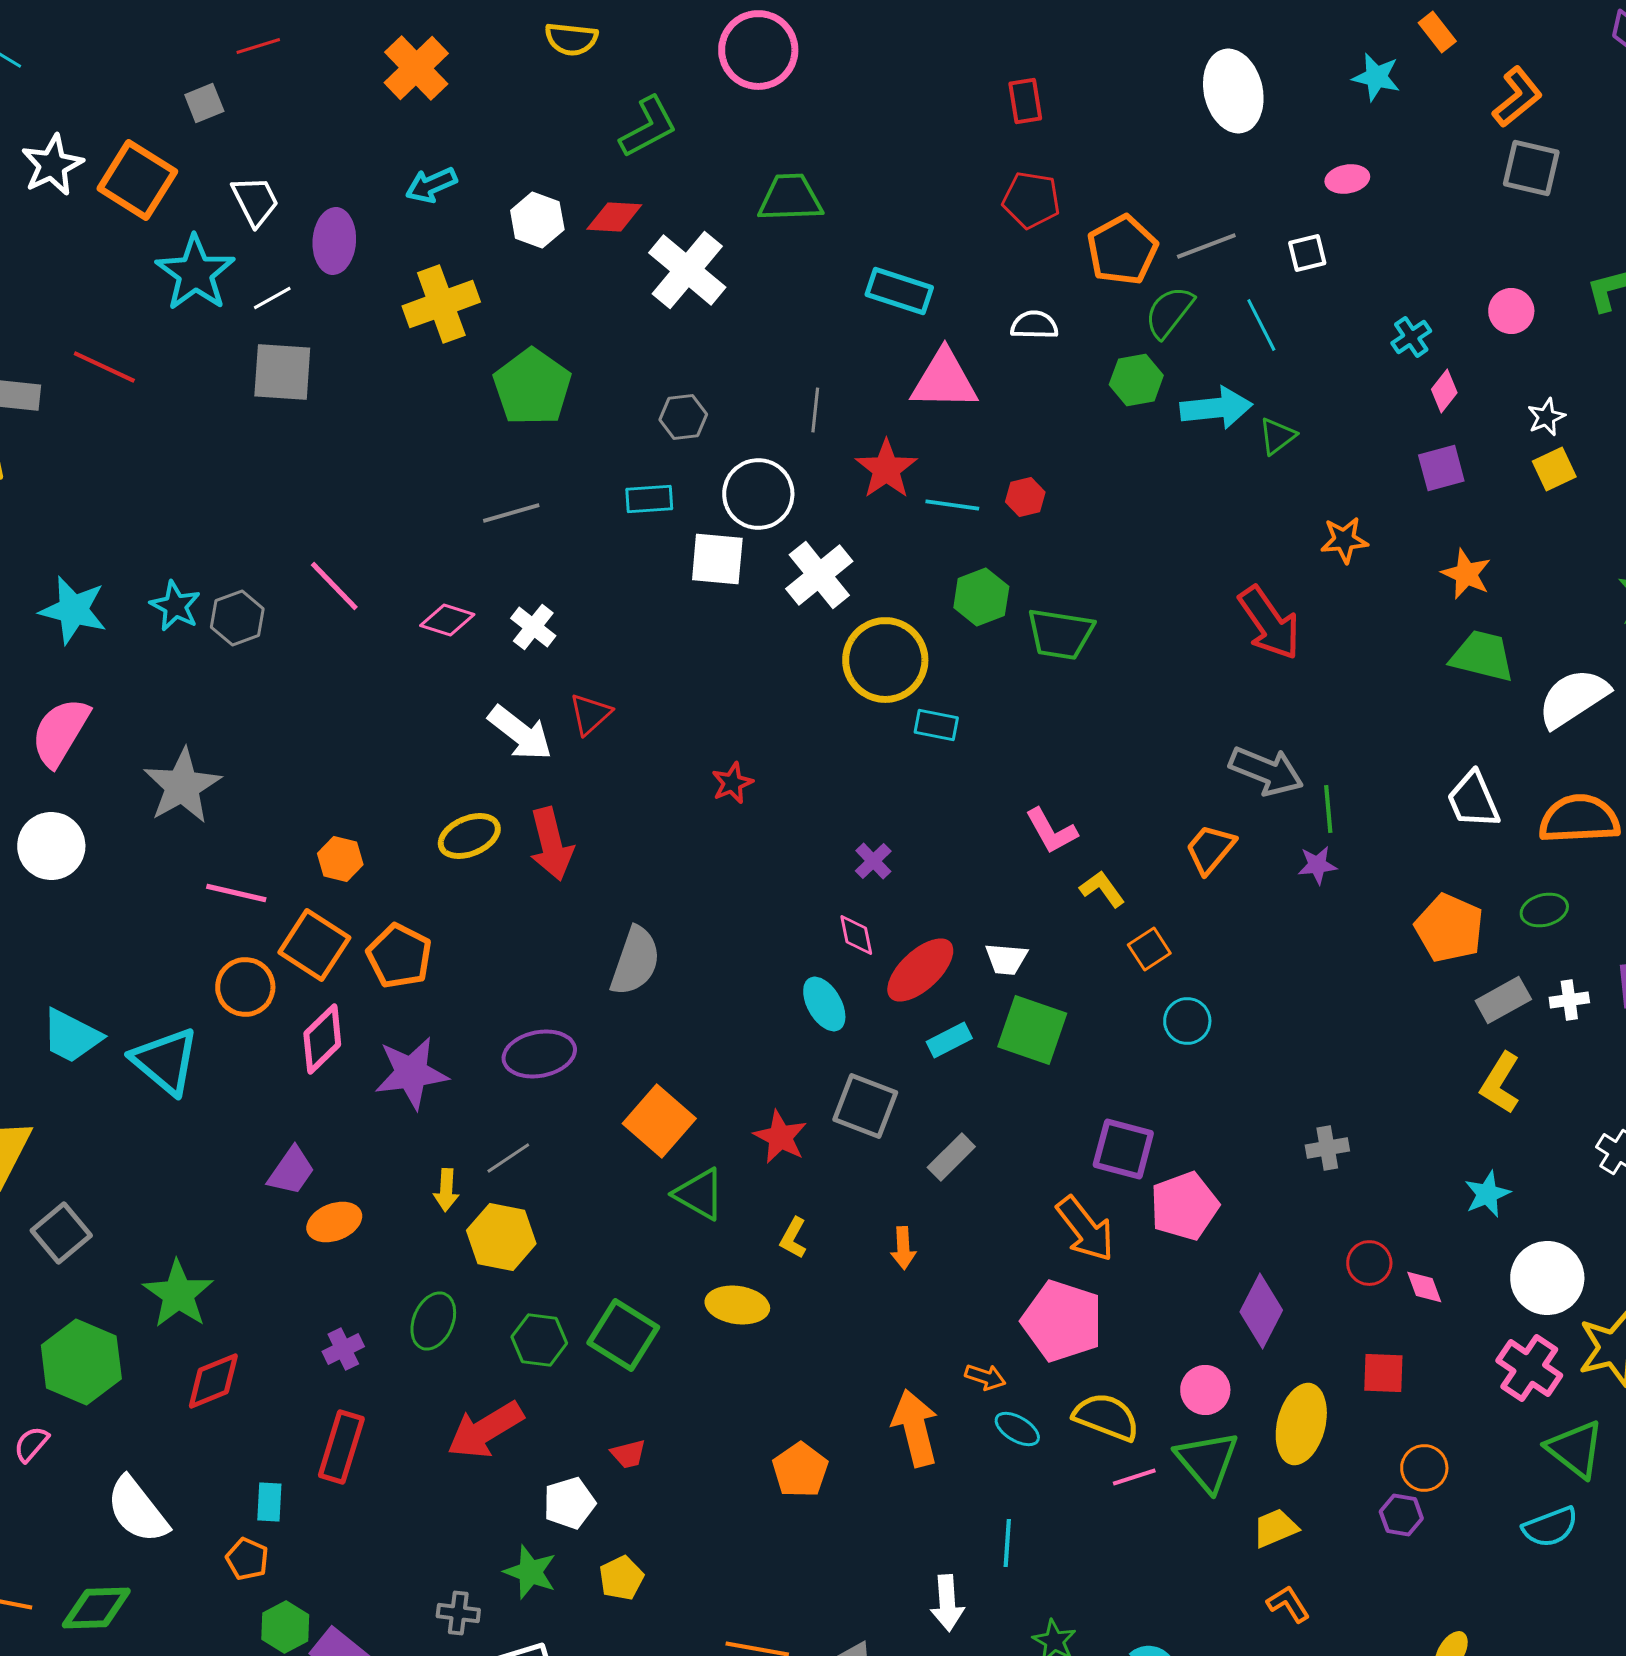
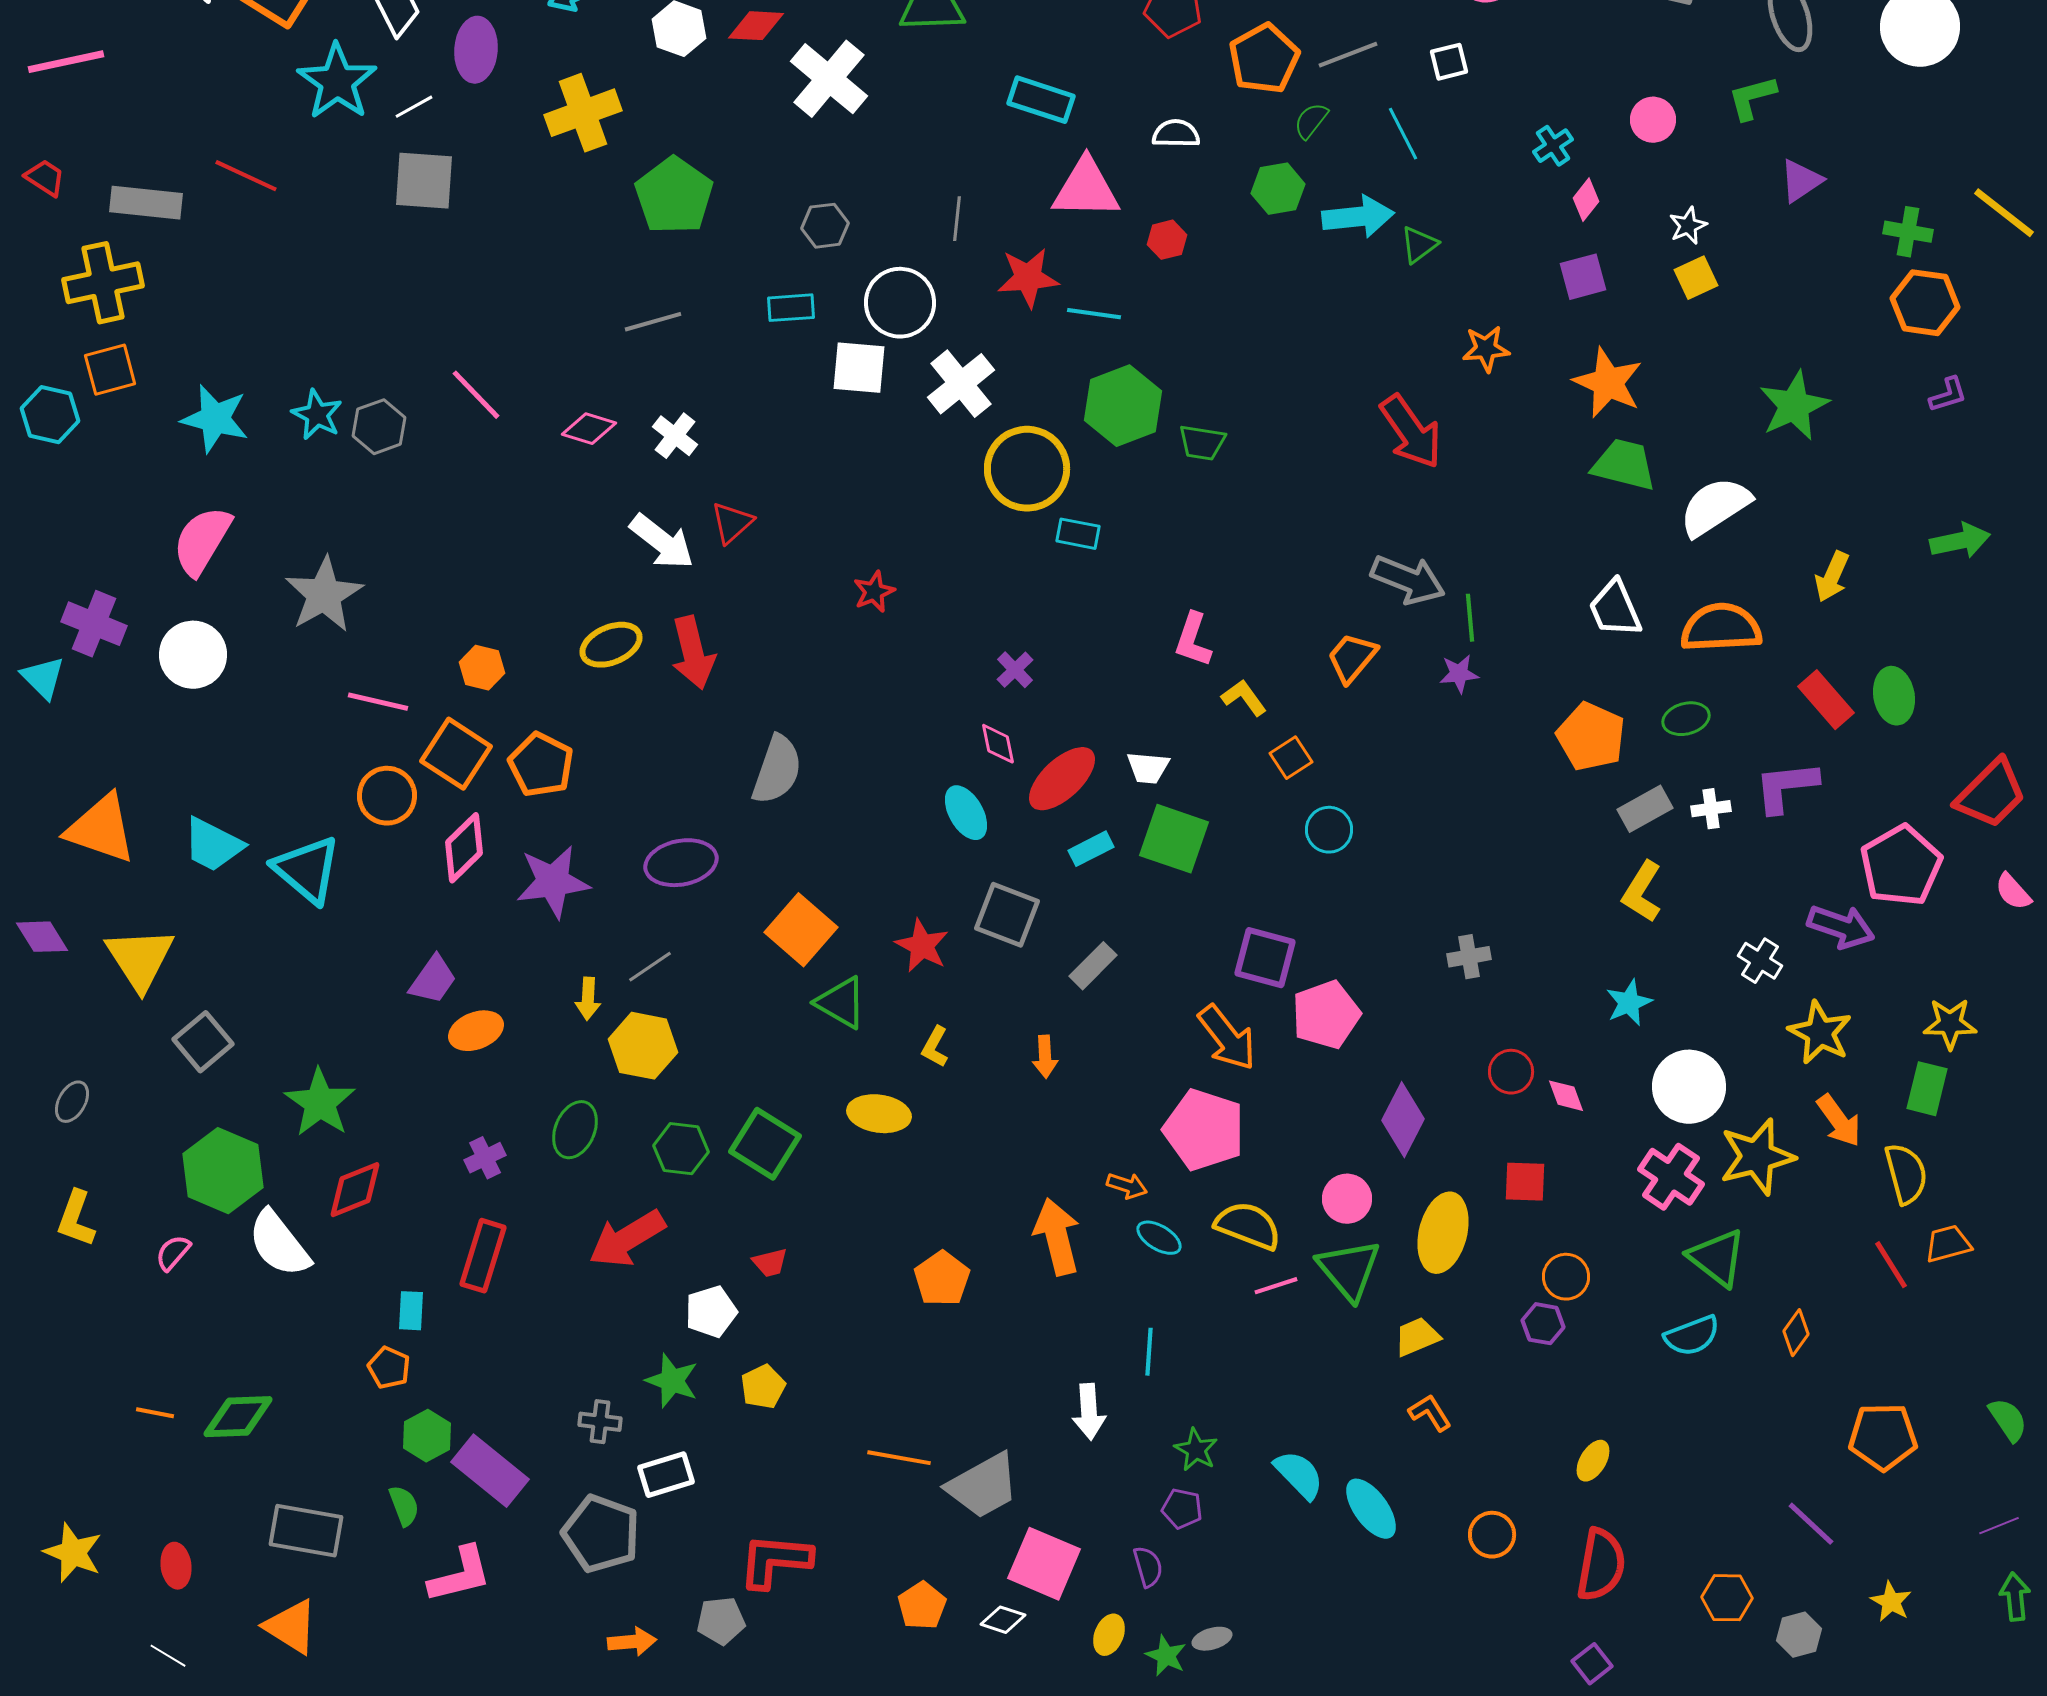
green semicircle: (1169, 312) -> (1311, 121), size x0.7
red star: (886, 469) -> (1028, 278), turned 30
red hexagon: (1025, 497) -> (1167, 240), moved
orange star: (1466, 574) -> (1608, 383), size x1.4
green hexagon: (981, 597) -> (1123, 406), size x1.4
green trapezoid: (1060, 634) -> (1202, 443), size x0.7
pink L-shape: (1051, 831) -> (1193, 640), turned 48
white semicircle: (137, 1510) -> (279, 1244), moved

